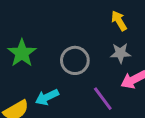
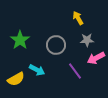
yellow arrow: (119, 21) -> (78, 18), moved
cyan arrow: (47, 97) -> (37, 70), turned -126

